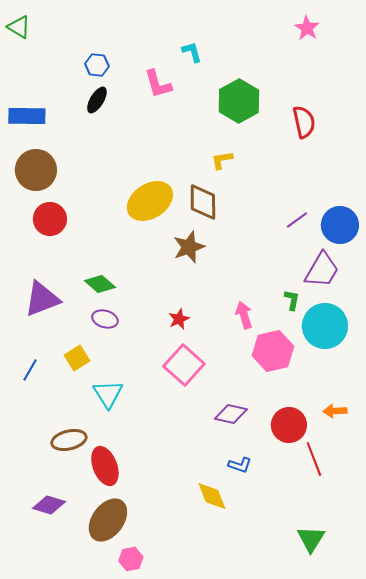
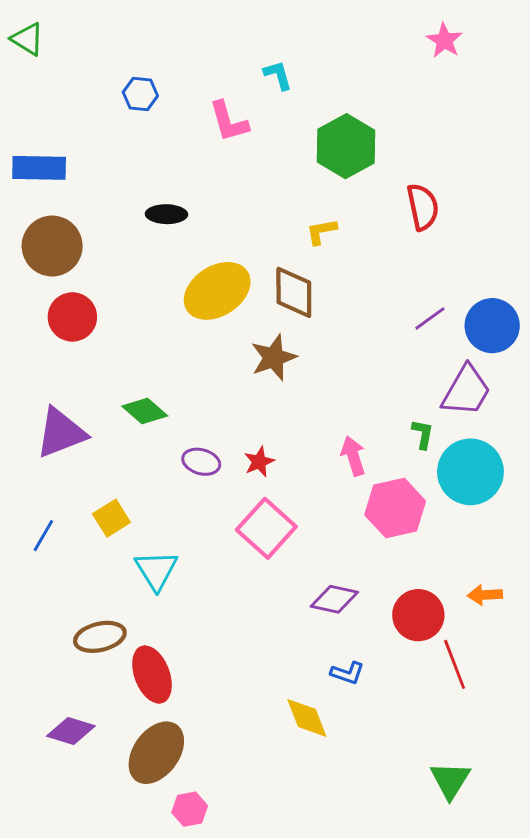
black ellipse: (97, 100) -> (166, 214), moved, turned 60
red semicircle: (304, 122) -> (423, 207), moved
purple ellipse: (105, 319) -> (201, 462), moved

